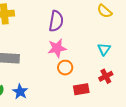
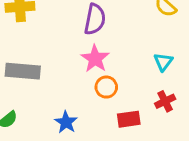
pink star: (57, 48) -> (95, 59), turned -30
blue star: (20, 92) -> (66, 122), moved

